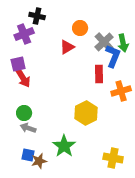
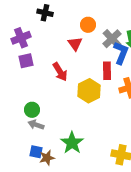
purple cross: (24, 34) -> (21, 38), moved
red triangle: (67, 47) -> (75, 44), turned -35
red arrow: (23, 78) -> (60, 72), moved
yellow hexagon: (86, 113) -> (89, 91), moved

